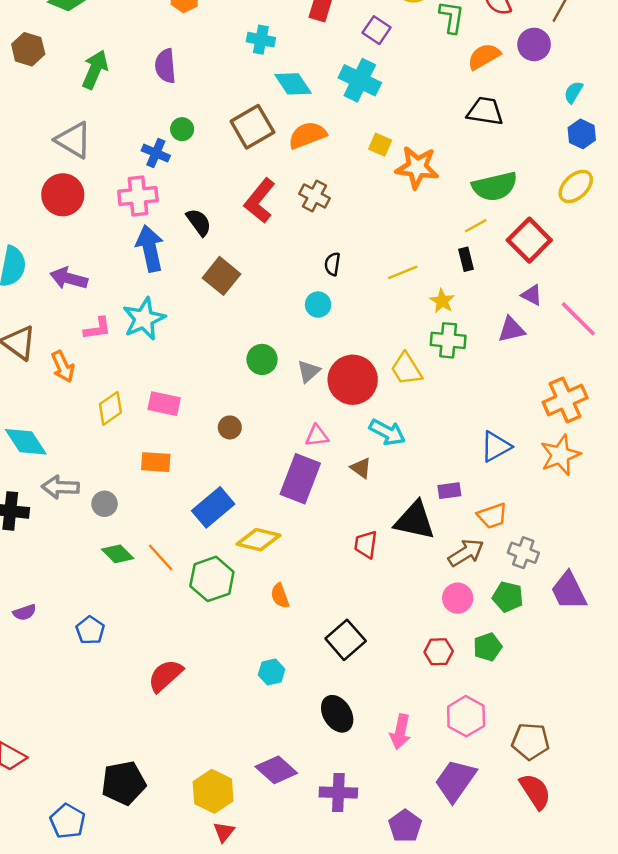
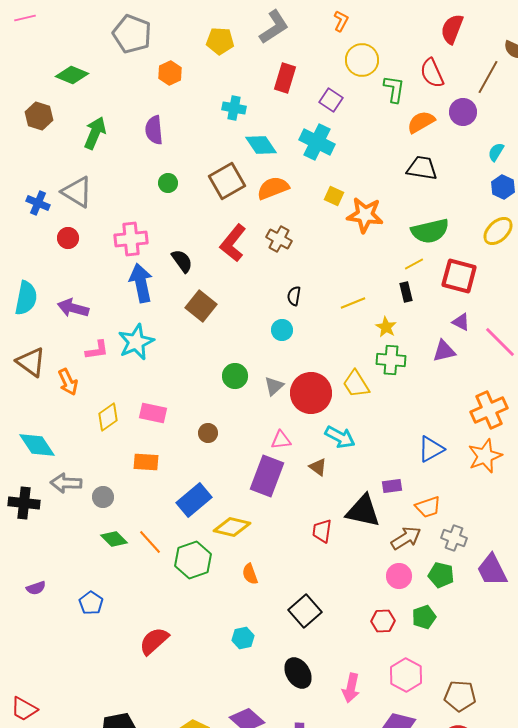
blue cross: (156, 153) -> (38, 203), moved
red circle: (63, 195) -> (68, 238), size x0.6
red square: (529, 240) -> (459, 276), turned -30

